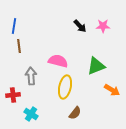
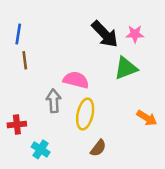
black arrow: (80, 26) -> (105, 34), size x1.6
green triangle: (96, 66) -> (126, 68), moved
gray arrow: (31, 76) -> (54, 101), moved

